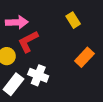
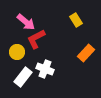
pink arrow: (17, 22) -> (26, 22), turned 42

